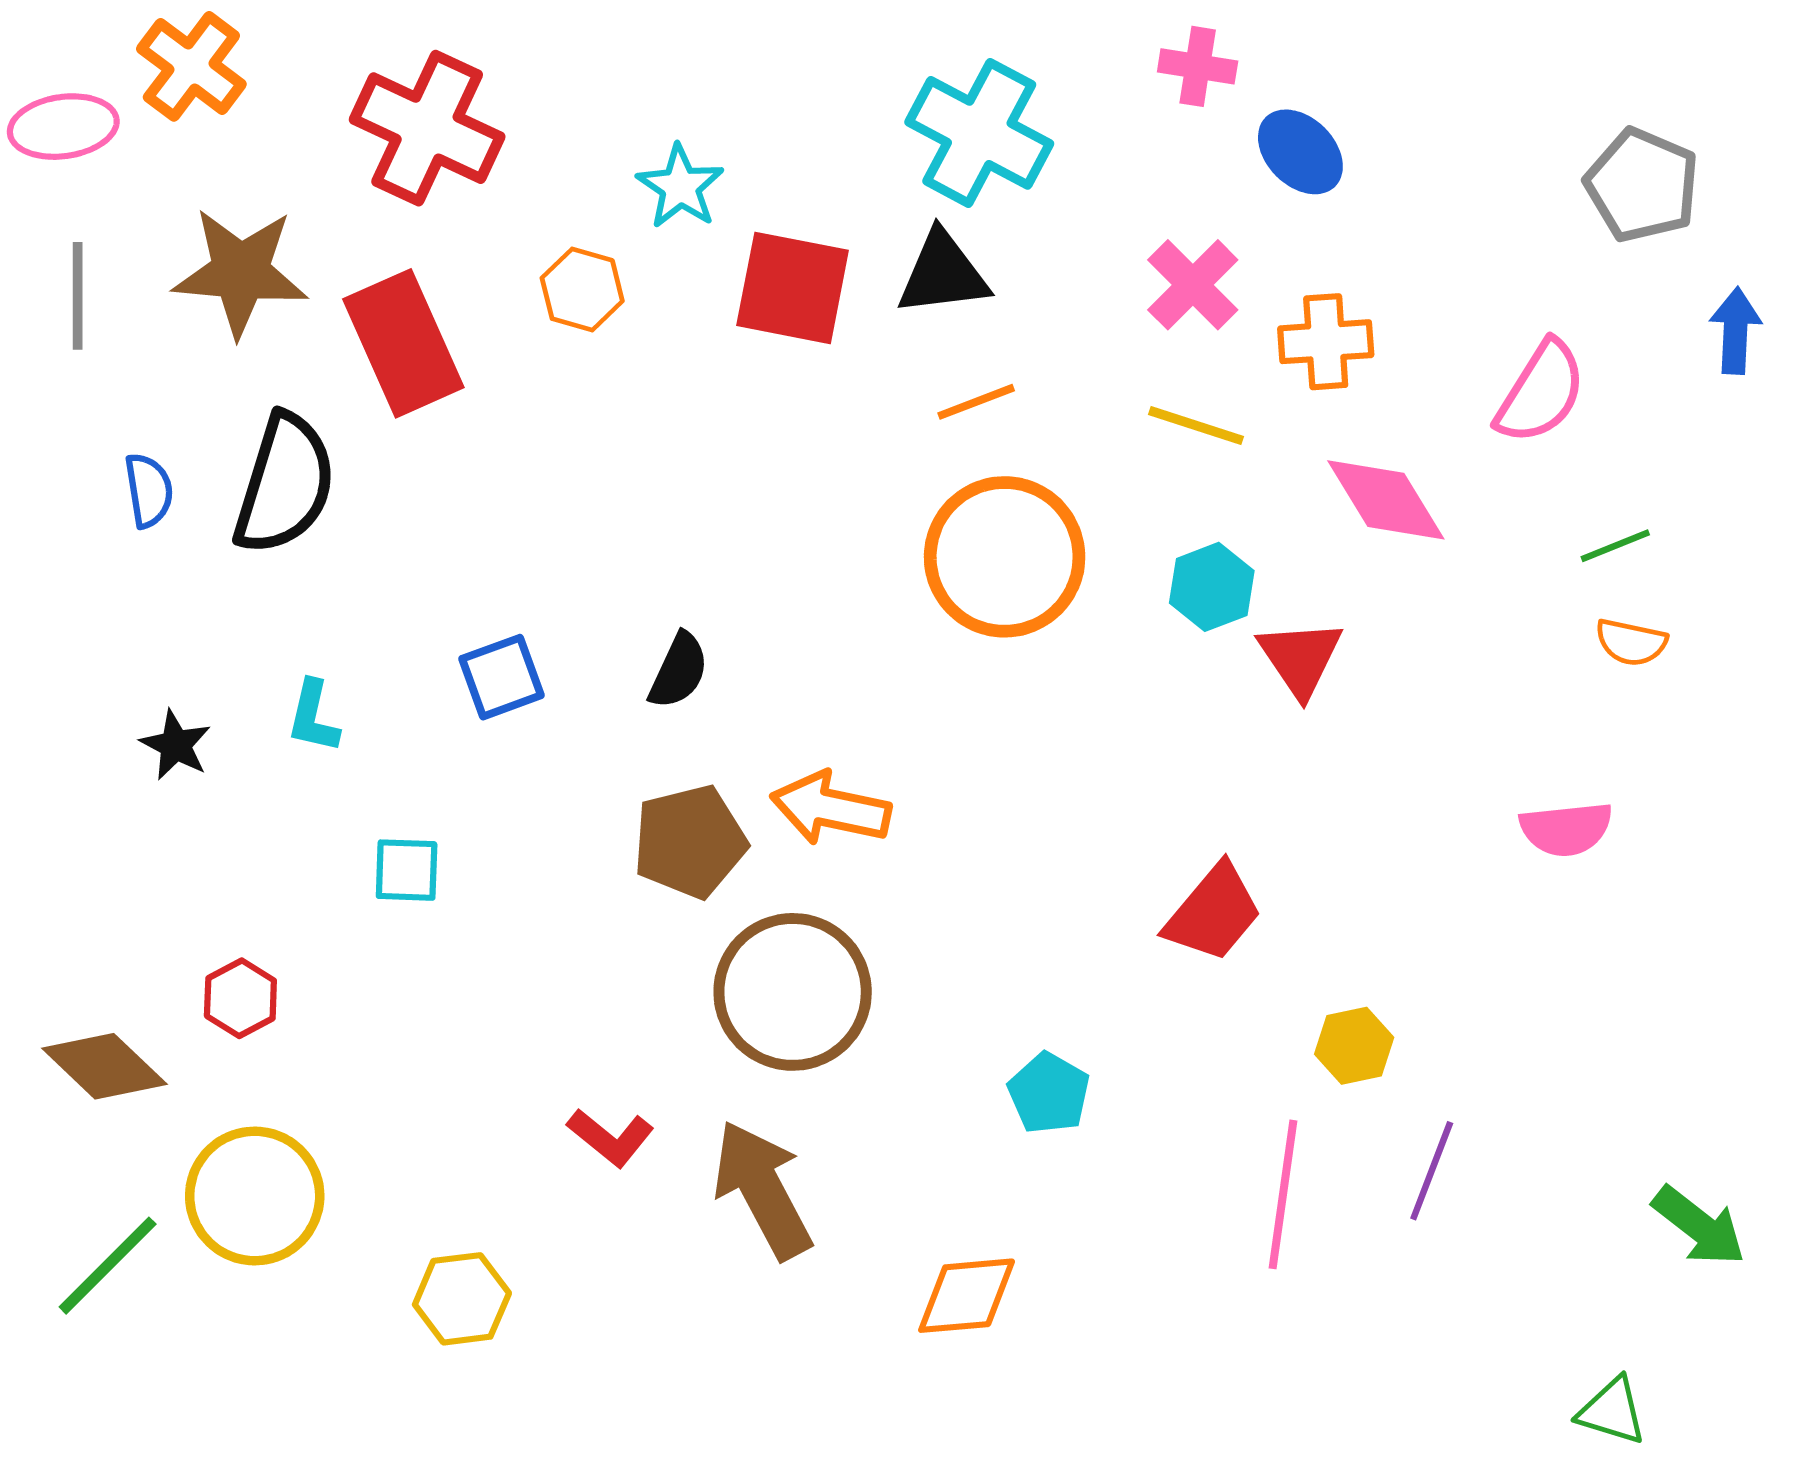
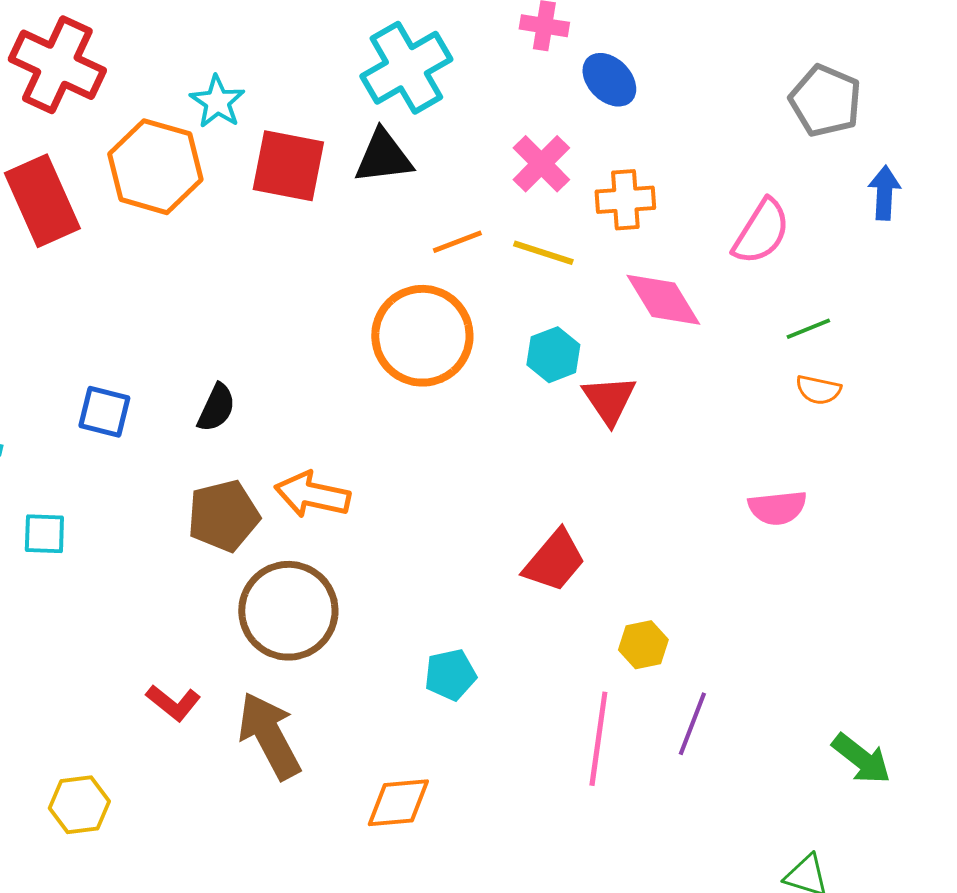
cyan cross: (979, 133) -> (406, 68), turned 32
orange hexagon: (582, 290) -> (155, 167), size x1.8
orange line: (976, 402) -> (457, 242), moved
blue square: (501, 677) -> (104, 412), turned 34
cyan pentagon: (1049, 1093) -> (450, 675), turned 30

